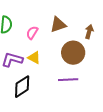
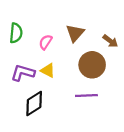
brown triangle: (58, 25) -> (75, 33), turned -30
brown arrow: (89, 32) -> (110, 41), turned 112

